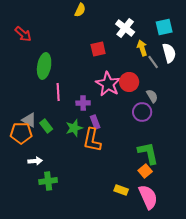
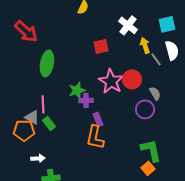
red arrow: (23, 34) -> (26, 31), size x1.4
pink line: (58, 92) -> (43, 104), moved
green star: (74, 128) -> (77, 90), moved

